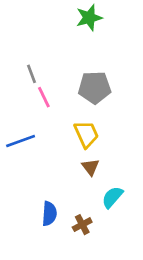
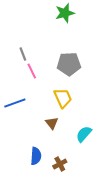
brown triangle: (90, 167) -> (52, 123), moved
cyan semicircle: (112, 197) -> (84, 134), moved

